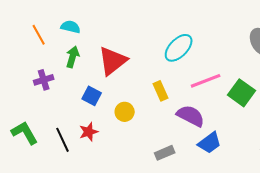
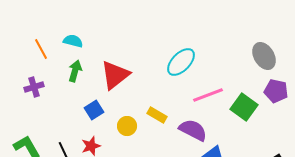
purple cross: (44, 80) -> (34, 87), moved
yellow rectangle: (161, 91) -> (157, 115), moved, turned -36
blue square: (92, 96) -> (94, 110), turned 30

